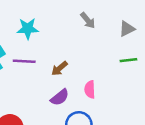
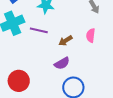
pink semicircle: (90, 89) -> (91, 35), moved

